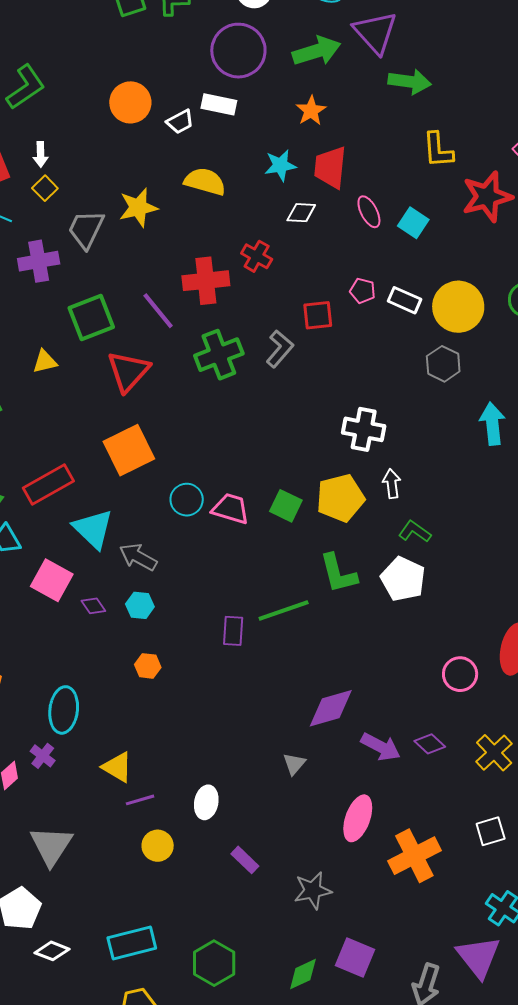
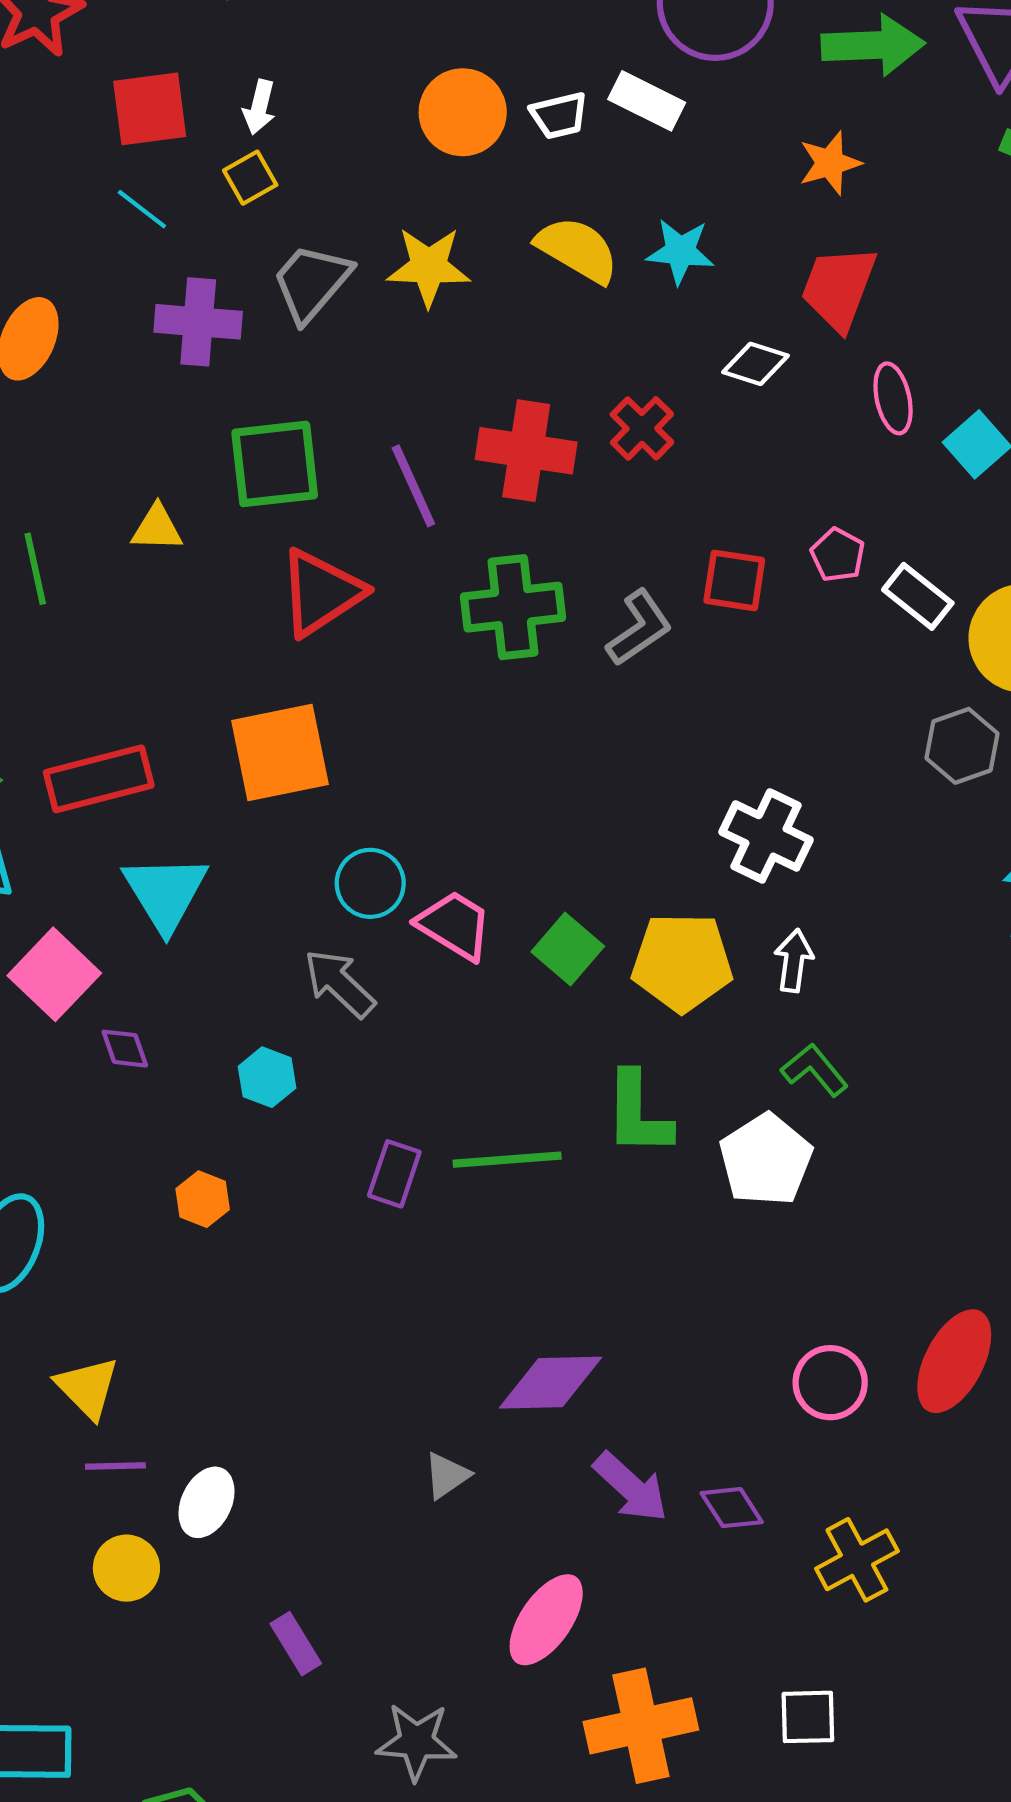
orange circle: (130, 102) -> (463, 112), moved
cyan star: (280, 165) -> (680, 251), moved
gray arrow: (138, 557) -> (339, 983), moved
cyan hexagon: (140, 605) -> (267, 1077), moved
white ellipse: (206, 802) -> (206, 1502), moved

